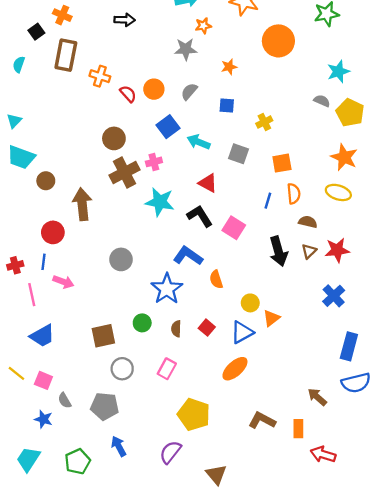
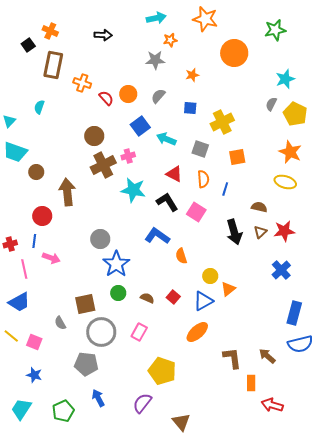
cyan semicircle: (19, 64) -> (39, 107), moved
gray semicircle: (322, 101) -> (271, 104), turned -88
yellow cross: (264, 122) -> (222, 122), size x1.6
orange semicircle: (294, 194) -> (203, 179), moved
blue star: (167, 289) -> (116, 264), moved
brown semicircle: (176, 329) -> (147, 298), turned 112
blue trapezoid: (42, 336) -> (19, 302), moved
gray circle: (122, 369) -> (101, 332), size x1.5
gray semicircle: (65, 400) -> (60, 323), moved
brown L-shape: (262, 420) -> (232, 358), moved, turned 55

